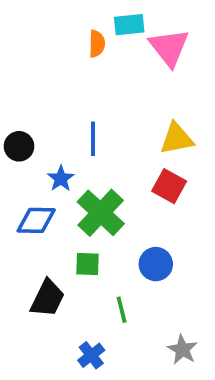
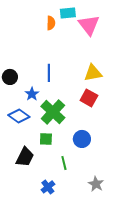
blue diamond: (36, 220) -> (19, 116), turned 35

